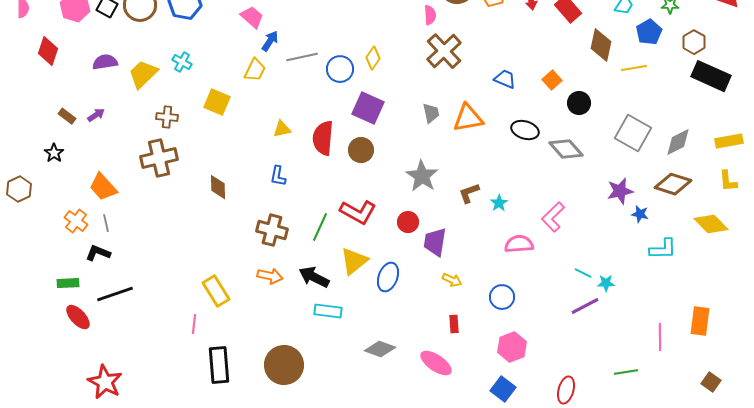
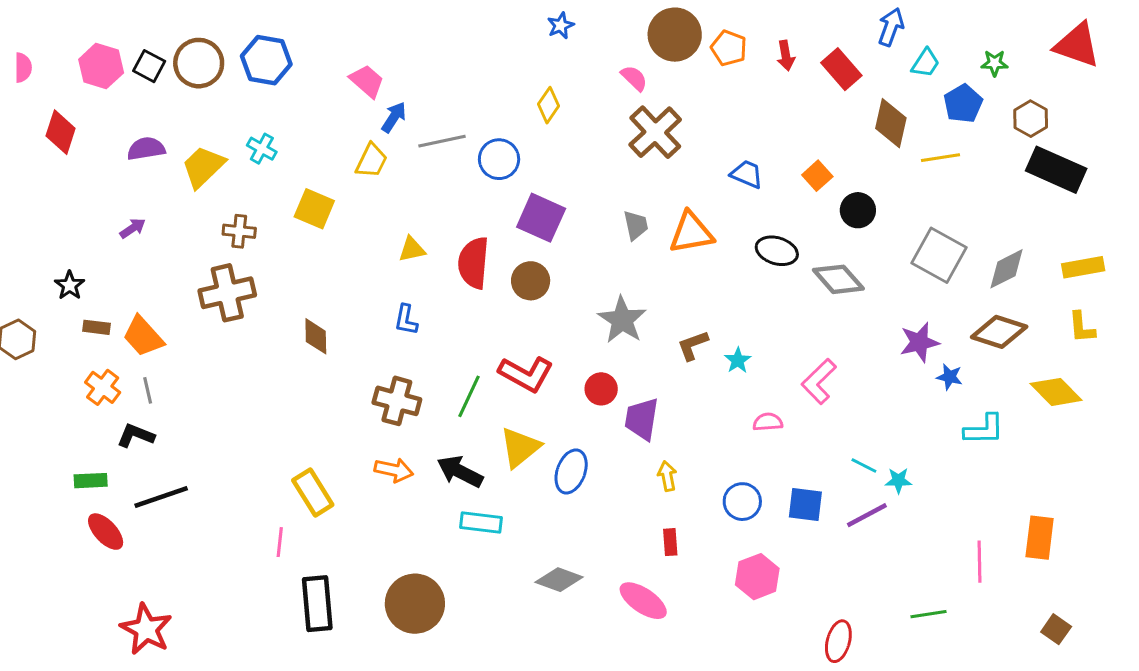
pink semicircle: (430, 15) -> (634, 78), turned -42
yellow diamond: (373, 58) -> (549, 105), moved
brown rectangle: (67, 116) -> (97, 327), moved, turned -30
pink semicircle: (519, 244) -> (768, 422), size x0.7
yellow arrow: (452, 280) -> (667, 476), turned -126
blue square: (503, 389) -> (805, 505), moved, turned -30

